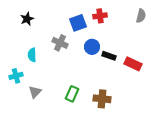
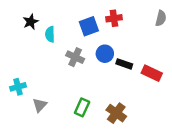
gray cross: (60, 43) -> (75, 57), moved
cyan semicircle: (32, 55) -> (50, 34), moved
brown cross: (102, 99) -> (116, 113), turned 30

